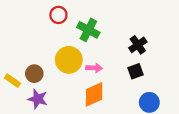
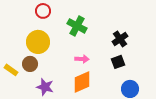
red circle: (58, 15) -> (43, 11), moved
yellow circle: (69, 60) -> (38, 42), moved
purple star: (38, 99) -> (45, 87), moved

